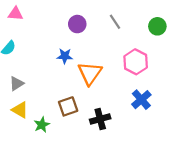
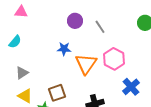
gray line: (115, 22) -> (100, 27), moved
pink hexagon: (136, 62) -> (114, 59), moved
brown square: (68, 106) -> (57, 93), moved

